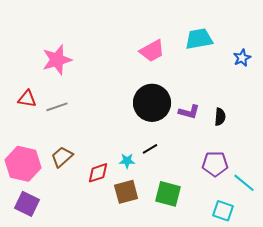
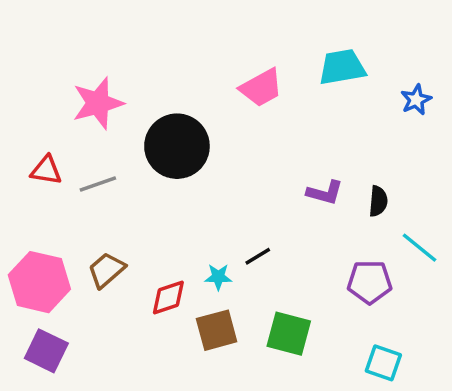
black circle: (152, 103) -> (177, 146), moved
cyan line: (244, 183) -> (419, 248), moved

